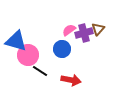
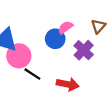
purple cross: (84, 33) -> (84, 50), moved, turned -30
blue circle: (62, 49) -> (55, 39), moved

